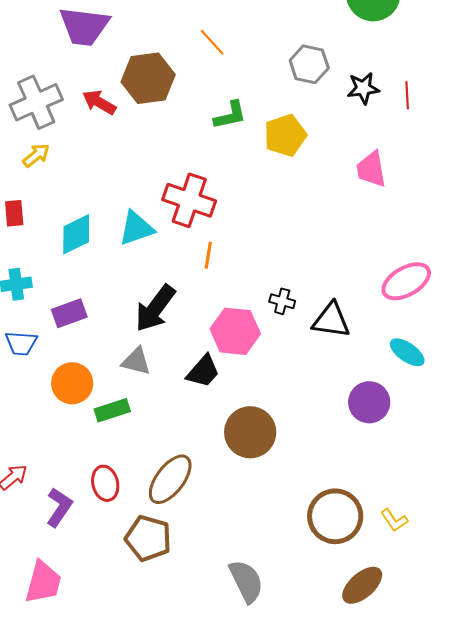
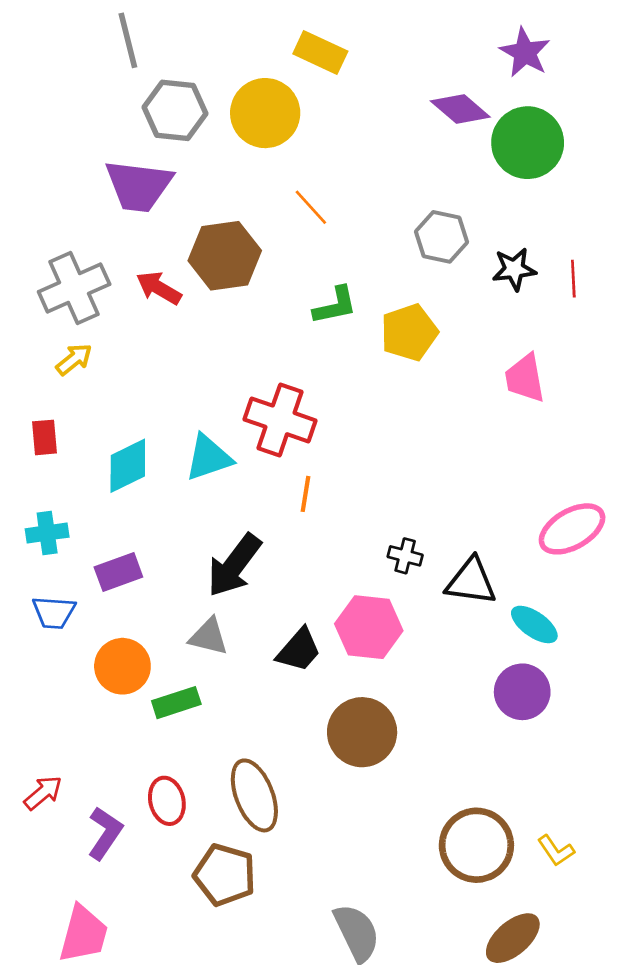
pink hexagon: (235, 331) -> (369, 627), moved
cyan ellipse: (407, 352) -> (534, 624), moved
brown ellipse: (170, 479) -> (254, 795), turned -58

